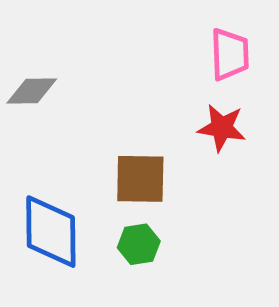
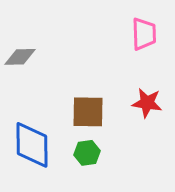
red star: (222, 128) -> (147, 103), moved

